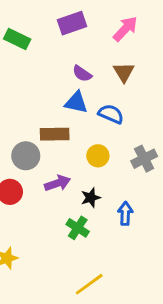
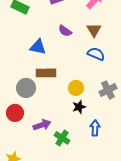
blue triangle: (76, 102) -> (38, 47), moved
blue semicircle: (111, 114) -> (96, 54), moved
purple arrow: (57, 183) -> (42, 125), moved
black star: (91, 198) -> (79, 107), moved

